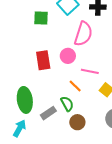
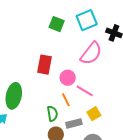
pink circle: (68, 56) -> (68, 78), moved
gray rectangle: (48, 113) -> (74, 123), moved

